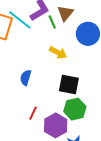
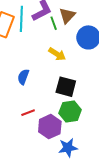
cyan line: (20, 20) -> (21, 19), turned 50
red line: (33, 113) -> (28, 113), turned 40

